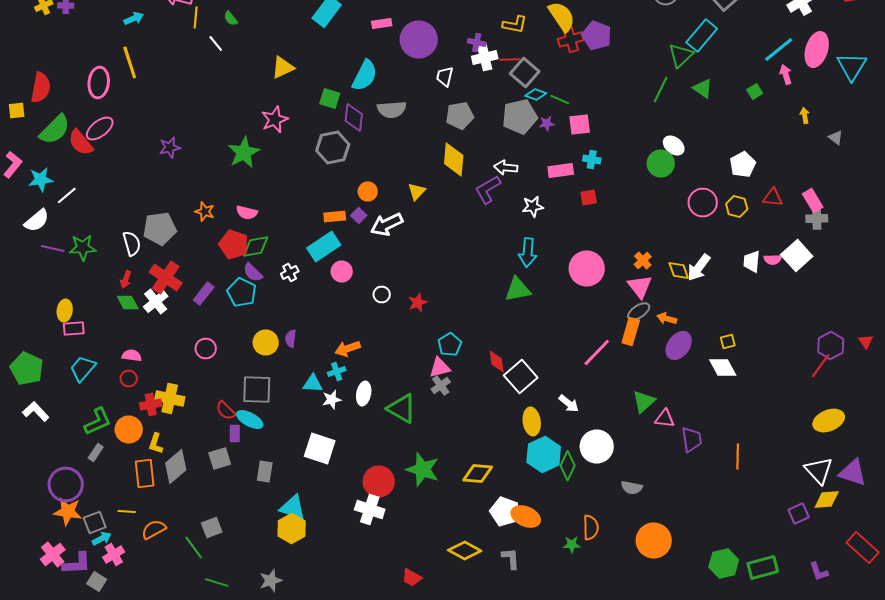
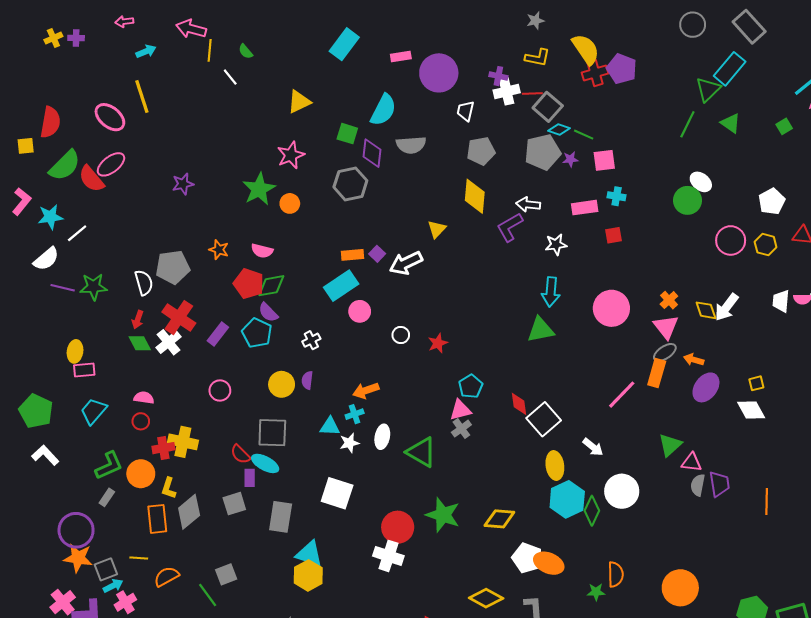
pink ellipse: (99, 82) -> (110, 117), turned -56
orange circle: (368, 192) -> (290, 203), moved
white cross: (290, 272) -> (311, 340), moved
gray rectangle: (265, 472) -> (281, 517), size x1.4
gray semicircle: (632, 488) -> (698, 485), moved, turned 90

